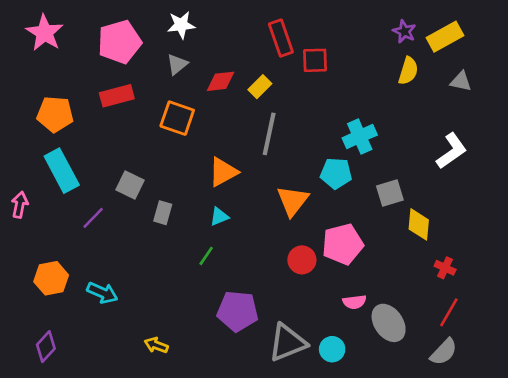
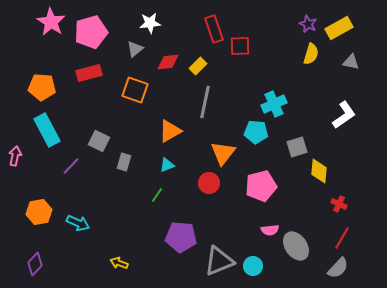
white star: (181, 25) -> (150, 23), moved
pink star: (45, 33) -> (51, 22), moved
red circle: (302, 260) -> (209, 183), moved

